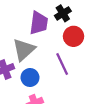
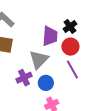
red circle: (74, 36) -> (70, 47), moved

